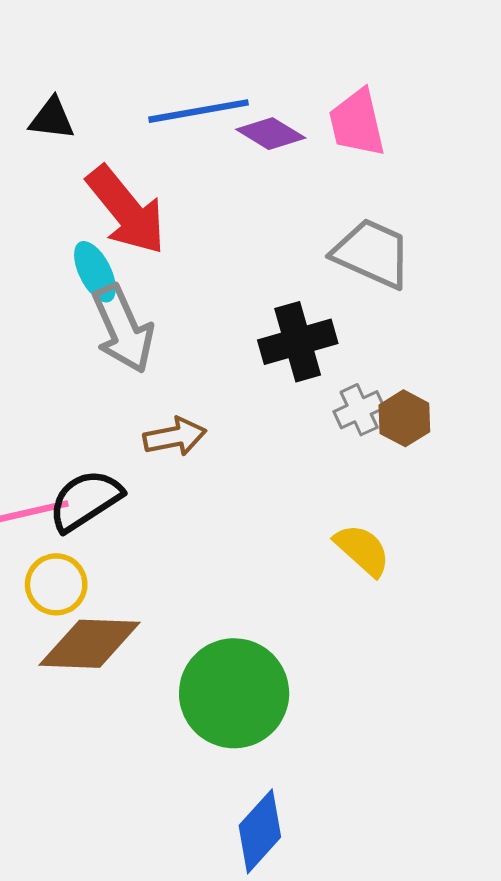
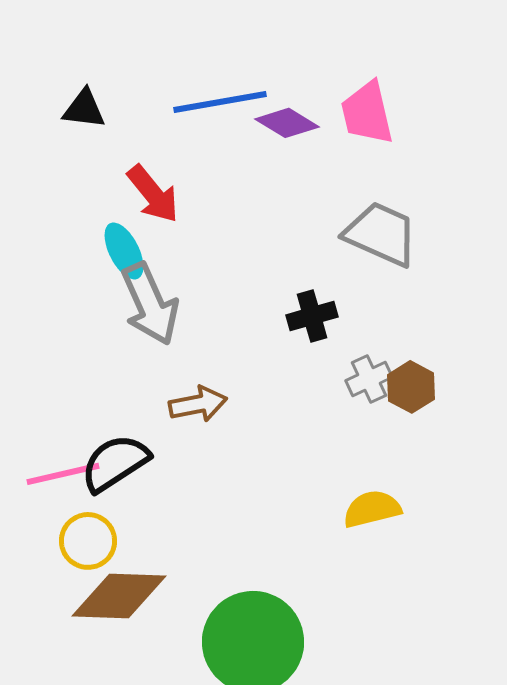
red arrow: (126, 210) -> (153, 194), size x0.7
black cross: (298, 342) -> (312, 316), size x0.7
yellow semicircle: (362, 550) -> (372, 509), turned -56

